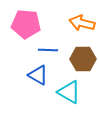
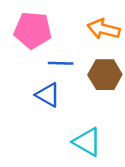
cyan triangle: (69, 92) -> (87, 142), moved

